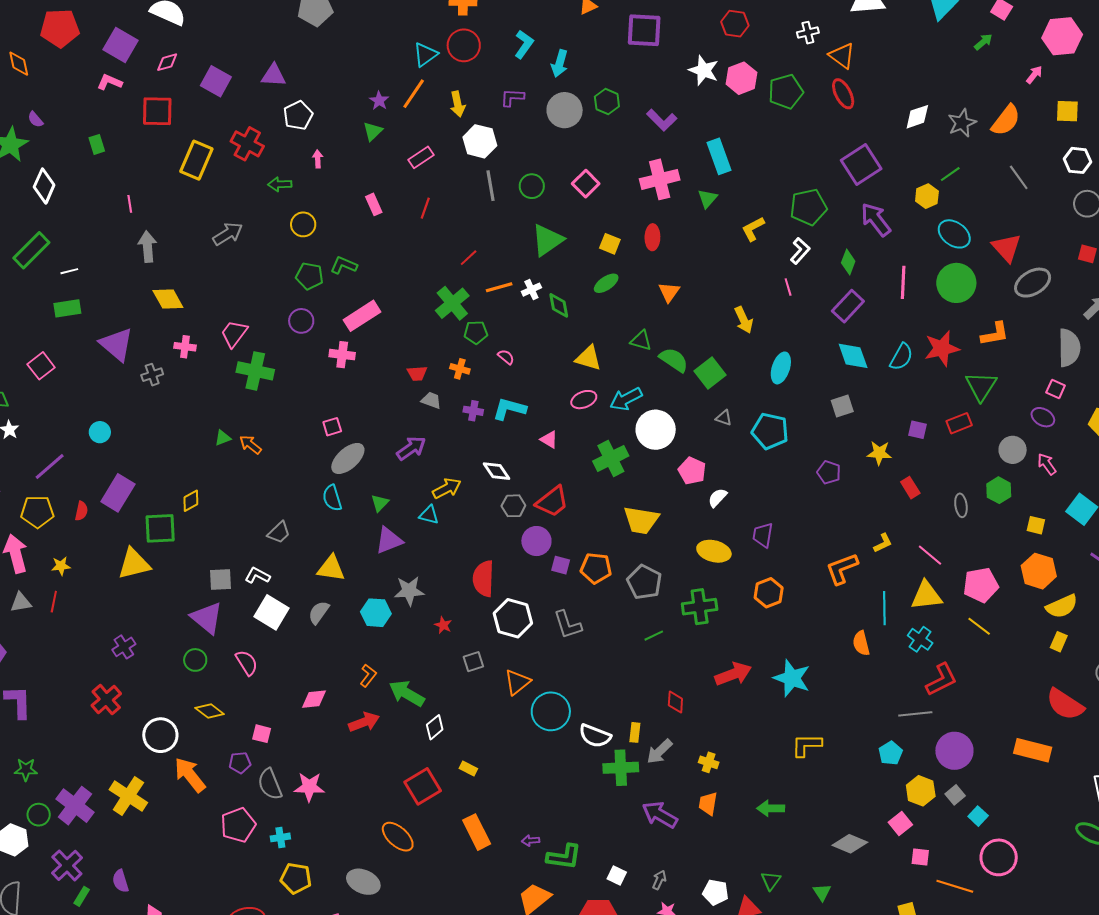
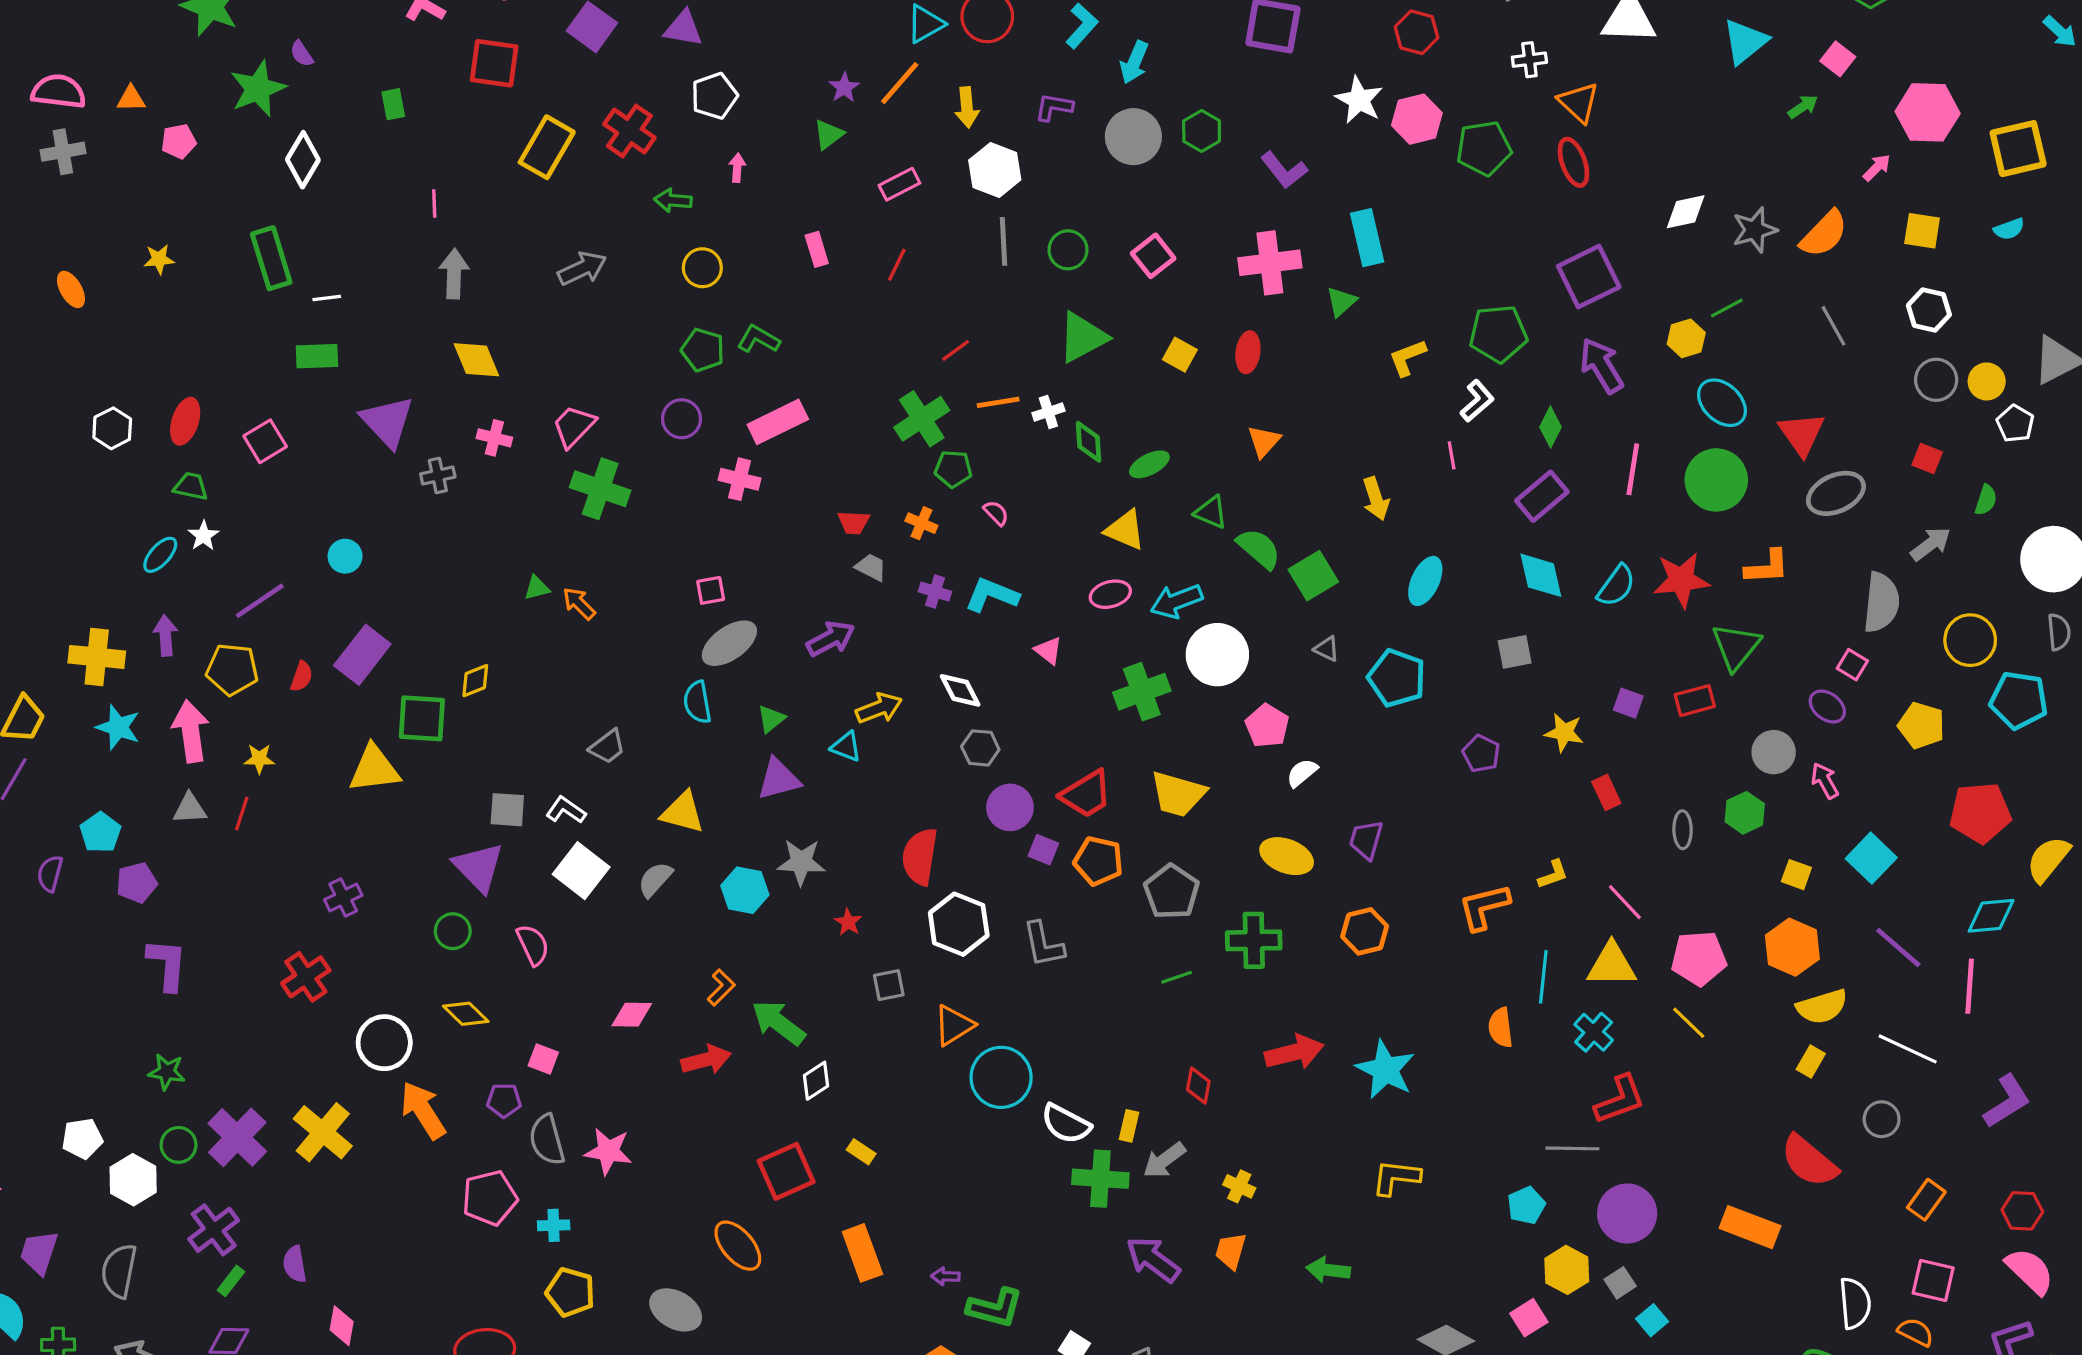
green rectangle: (31, 250) -> (271, 258), turned -69
green ellipse: (606, 283) -> (1149, 464), moved
red trapezoid: (552, 502) -> (1086, 794), moved

